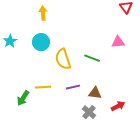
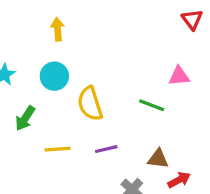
green line: (92, 58) -> (152, 105), moved
brown triangle: (95, 93) -> (158, 159), moved
green arrow: (23, 98) -> (25, 118), moved

